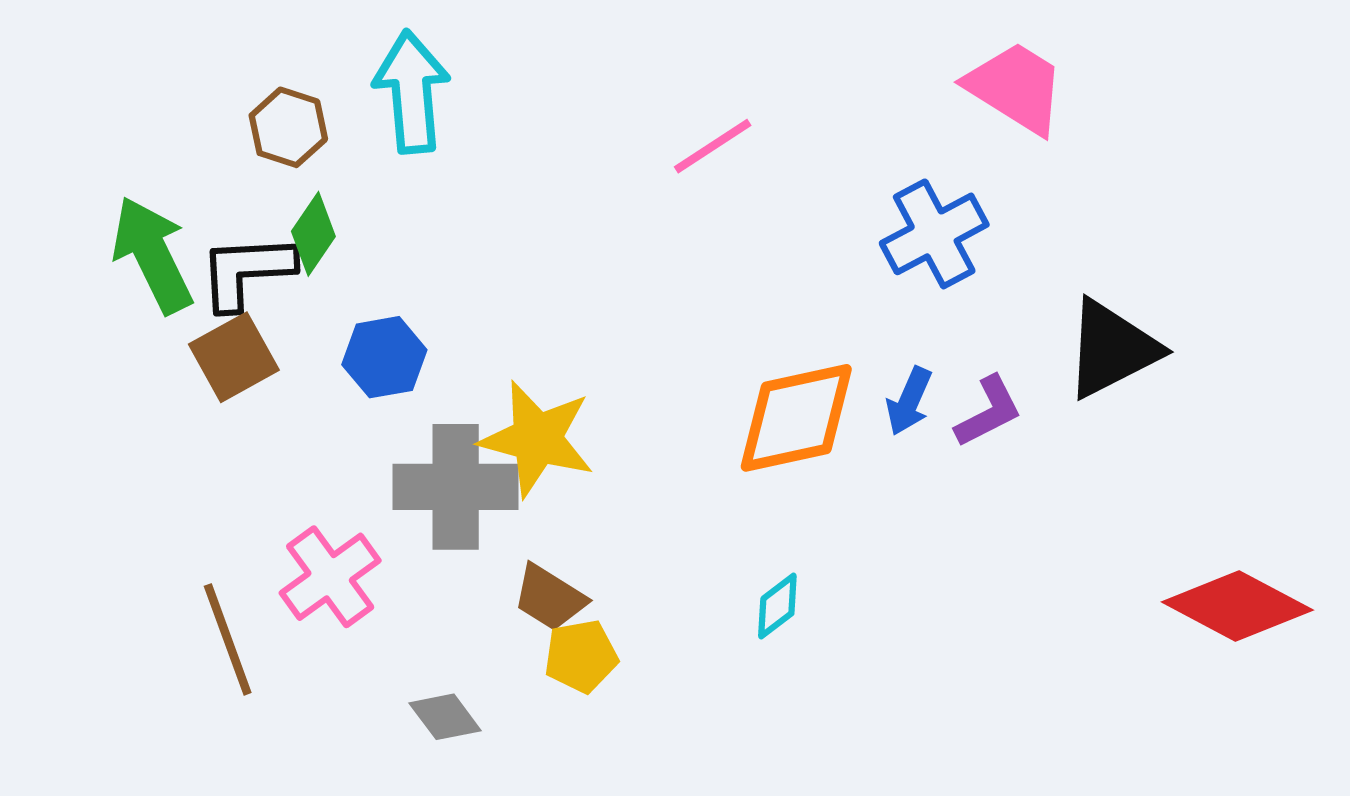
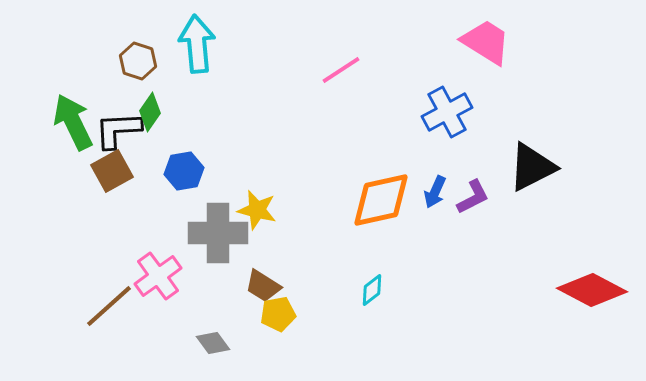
yellow star: (537, 439) -> (257, 210), size x0.7
brown line: (228, 639) -> (109, 306), turned 68

